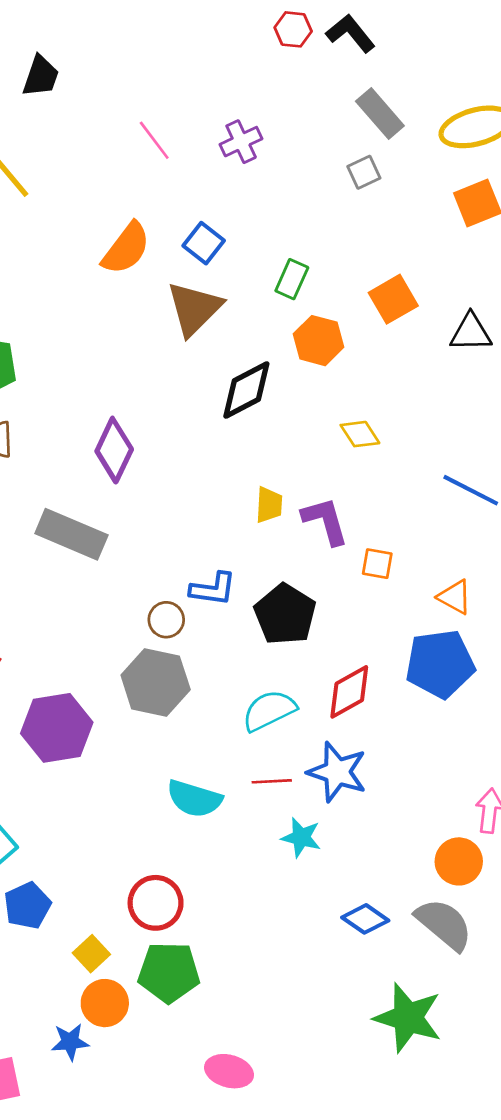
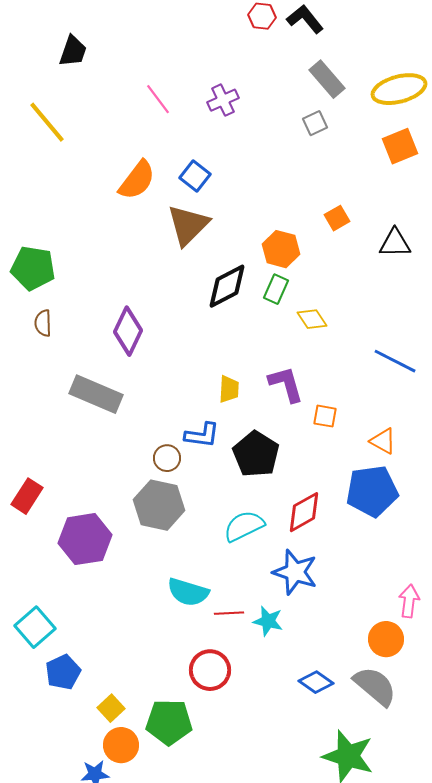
green rectangle: (292, 279) -> (276, 289), moved
orange square: (393, 299) -> (337, 218), size x0.7
yellow trapezoid: (269, 505) -> (229, 389), moved
red line: (272, 781) -> (229, 613), moved
red circle: (156, 903) -> (210, 670), moved

